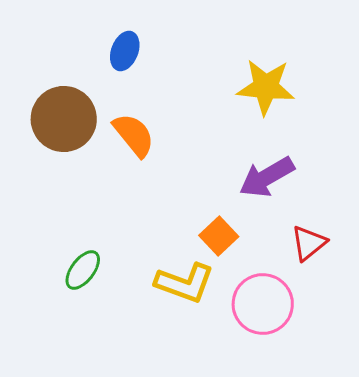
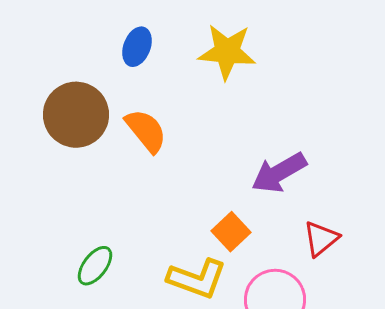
yellow star: (266, 87) -> (227, 52), moved

